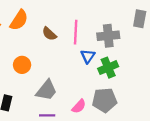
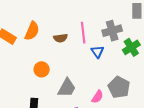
brown semicircle: (49, 34) -> (60, 38), turned -40
green cross: (108, 68) -> (131, 47), moved
gray pentagon: (105, 100) -> (119, 87), turned -30

